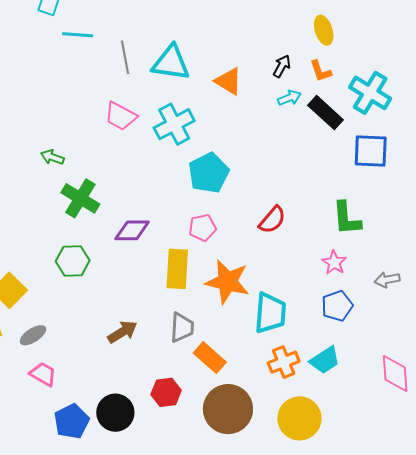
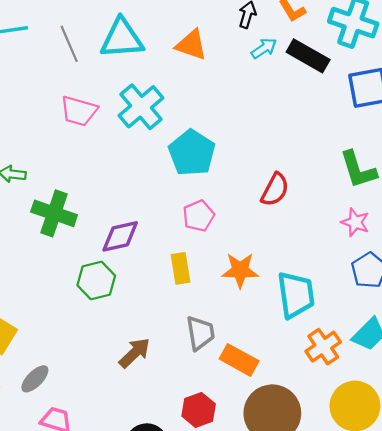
green hexagon: (73, 261) -> (96, 281), moved
yellow rectangle: (177, 269) -> (181, 268), size x0.7
orange star: (228, 282) -> (240, 270), size x0.7

